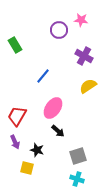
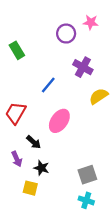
purple cross: (84, 56) -> (83, 67), moved
red trapezoid: (17, 116) -> (16, 113), moved
black arrow: (58, 131) -> (34, 142), moved

